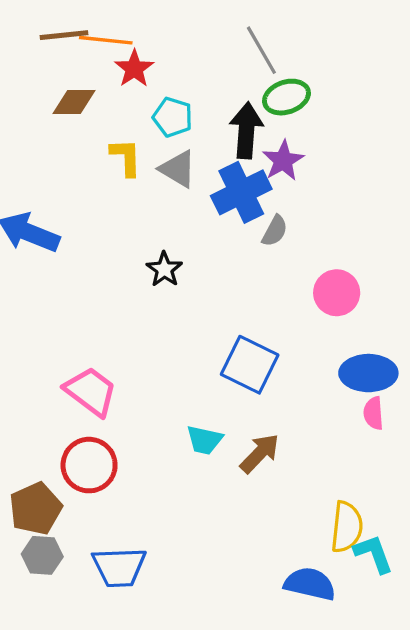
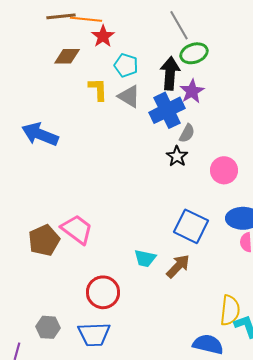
black star: (164, 269) -> (177, 156), moved
blue square: (250, 365) -> (191, 226), moved
red circle: (89, 465) -> (103, 292), moved
brown pentagon: (36, 509) -> (44, 240), moved

